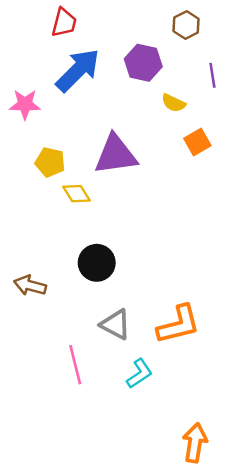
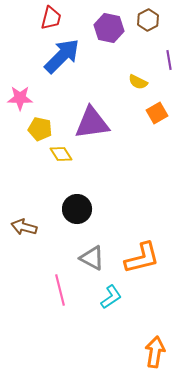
purple hexagon: (143, 63) -> (109, 28), moved
pink star: (25, 104) -> (20, 98), moved

